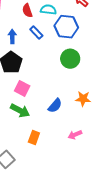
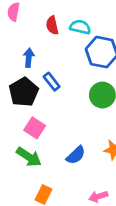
blue rectangle: (36, 33) -> (52, 82), moved

